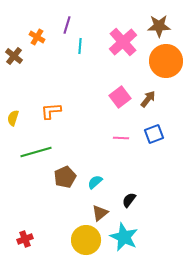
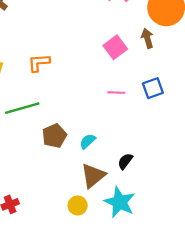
brown arrow: (148, 99) -> (147, 38), moved, turned -54
brown triangle: (100, 213) -> (93, 176), size x1.4
yellow circle: (86, 240) -> (78, 205), size x0.6

